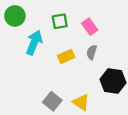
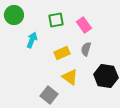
cyan arrow: (34, 43) -> (32, 40), size x0.7
yellow triangle: (81, 102) -> (70, 77), moved

